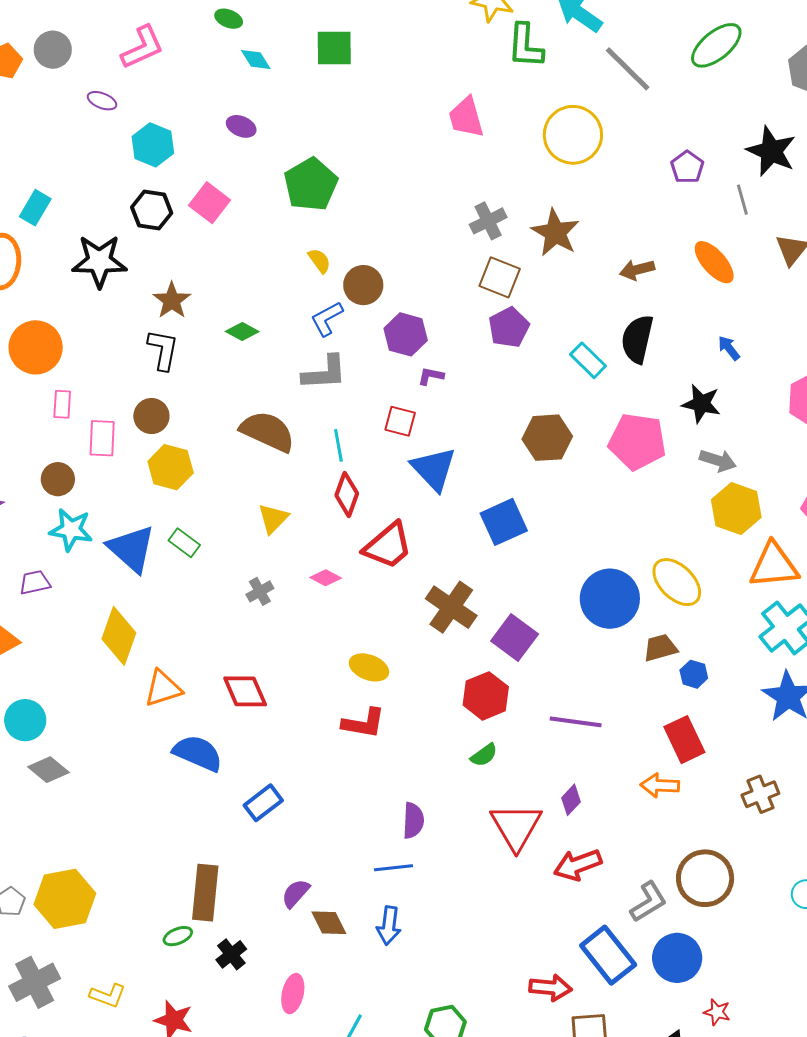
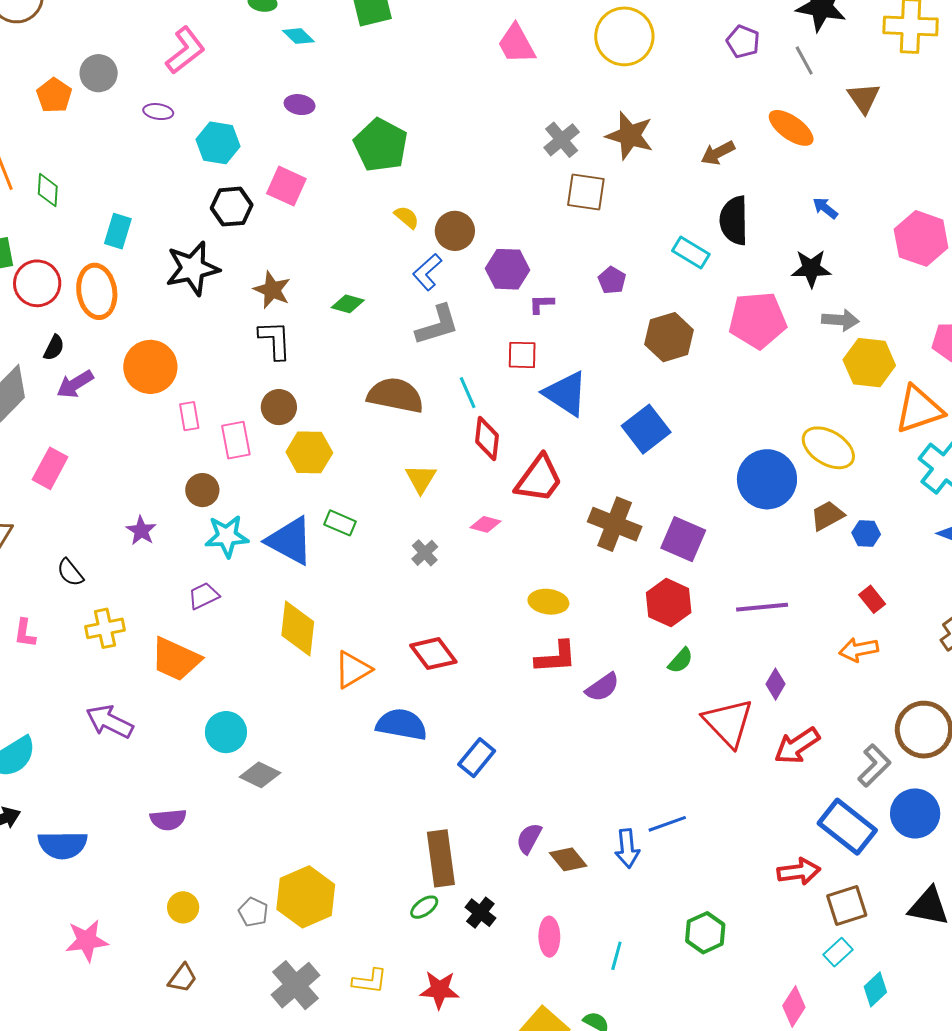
purple pentagon: (509, 327) -> (612, 280), moved, size x0.7
red rectangle: (684, 740) -> (872, 599), size x0.6
purple semicircle: (413, 820) -> (602, 687), moved, turned 66
blue line: (394, 868) -> (667, 824), moved

